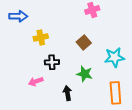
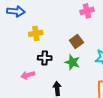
green star: (85, 74) -> (72, 62), moved

